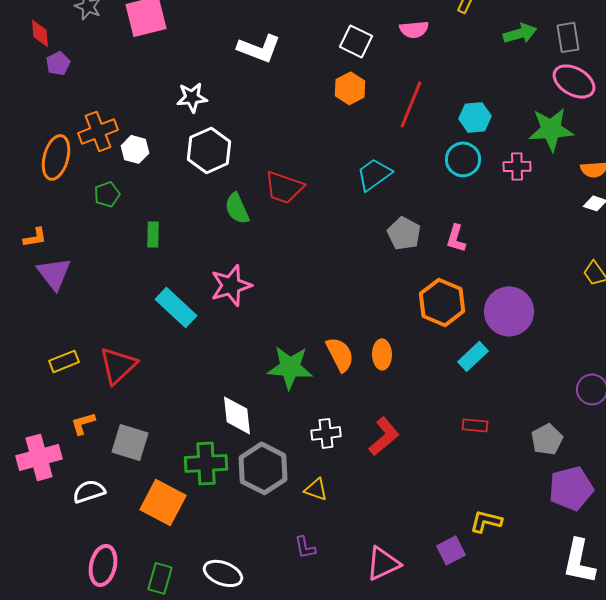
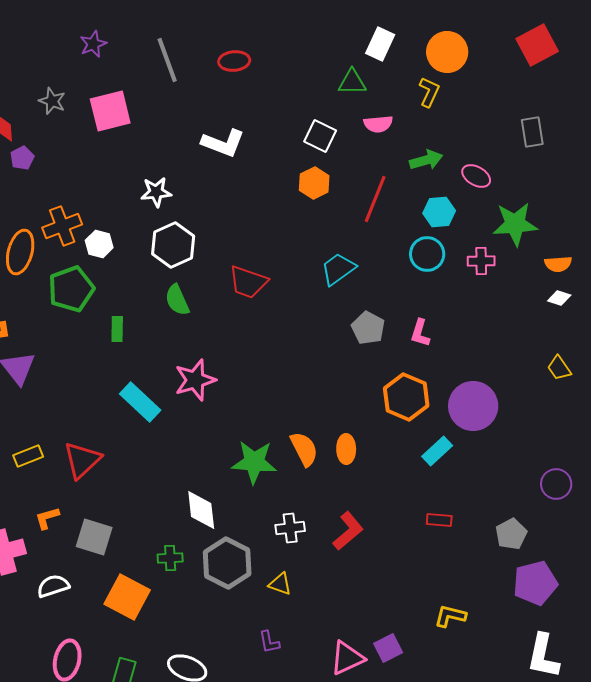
green arrow: (520, 33) -> (426, 160), moved
pink ellipse: (574, 81) -> (476, 176), moved, size x0.7
green pentagon: (107, 194) -> (71, 289), size x1.8
green semicircle: (237, 208) -> (177, 300), moved
green cross: (206, 463) -> (170, 558), size x0.6
purple square: (451, 550) -> (388, 648), moved

